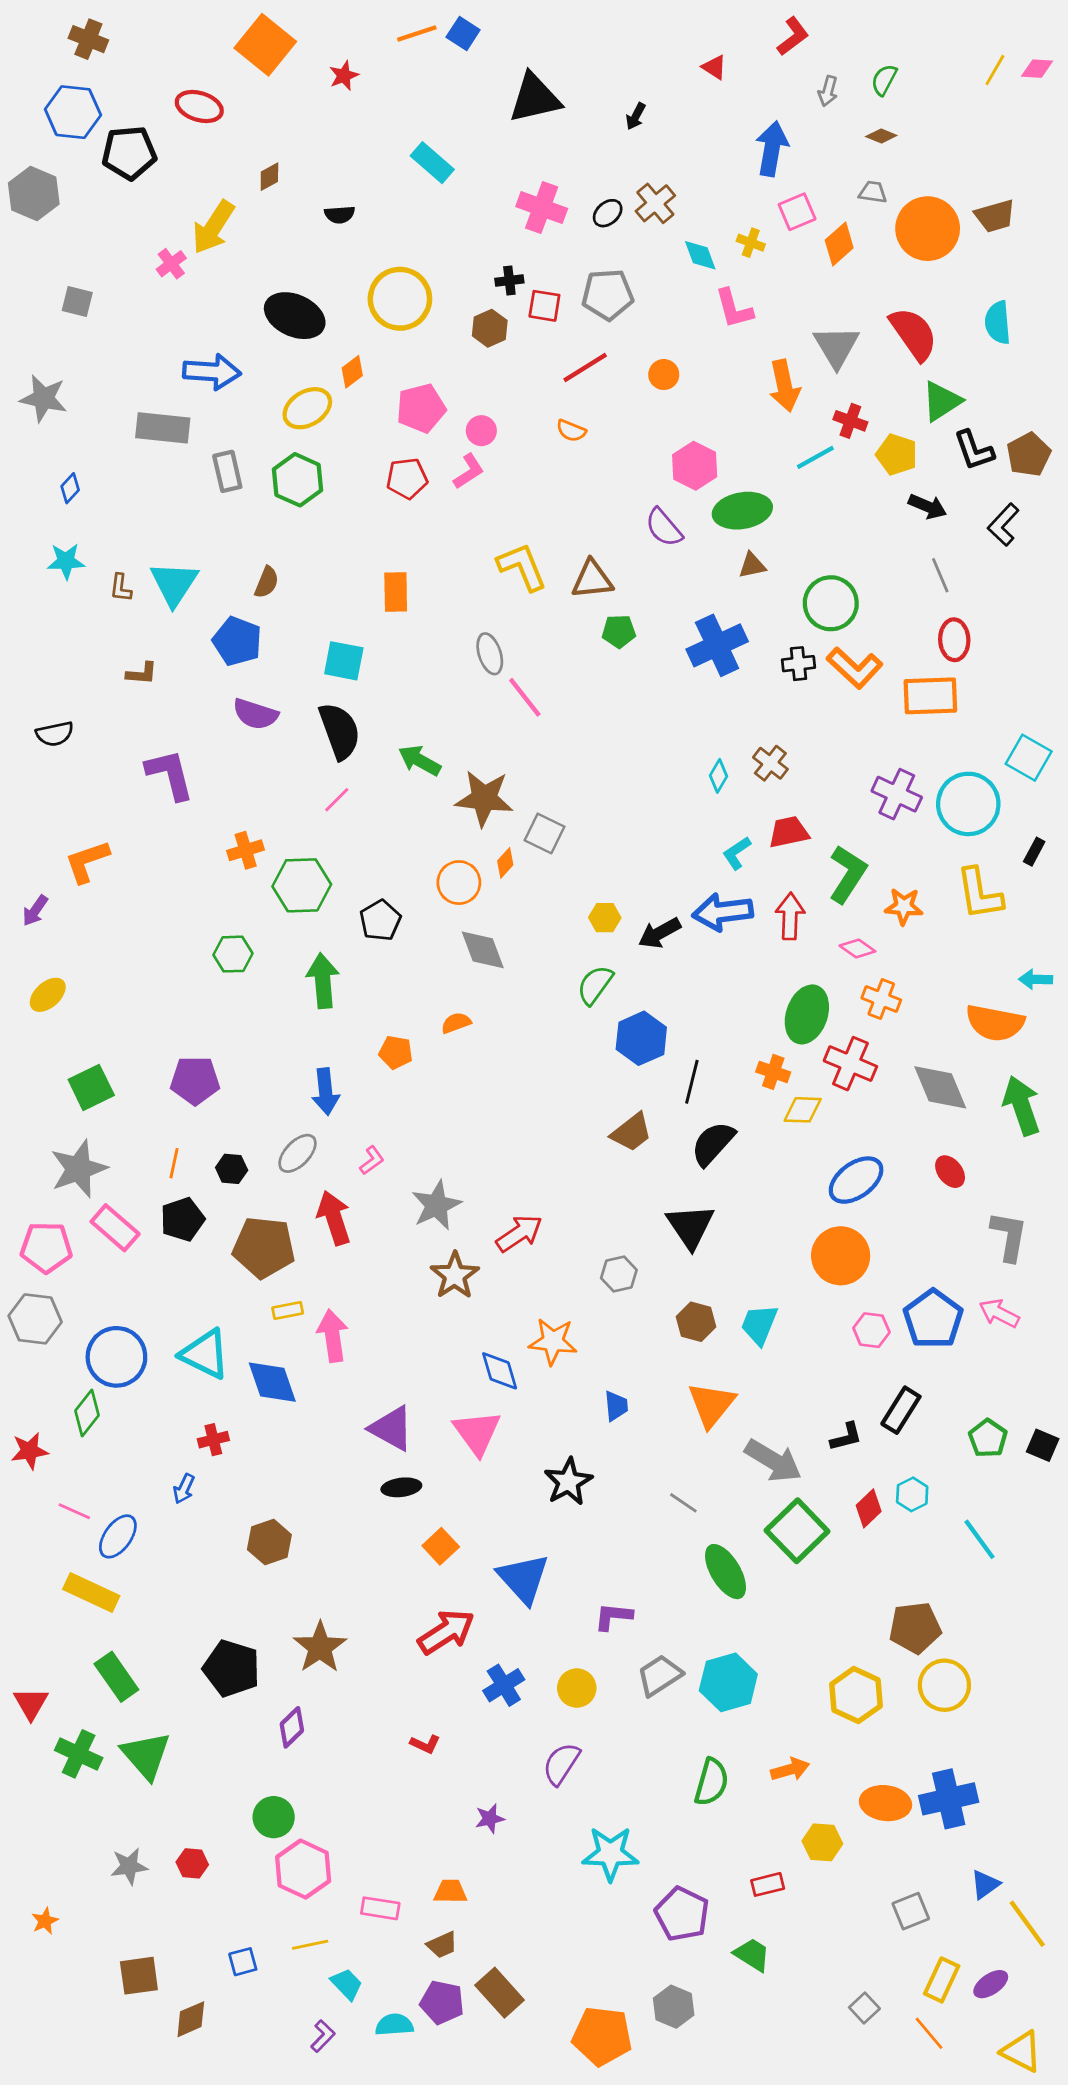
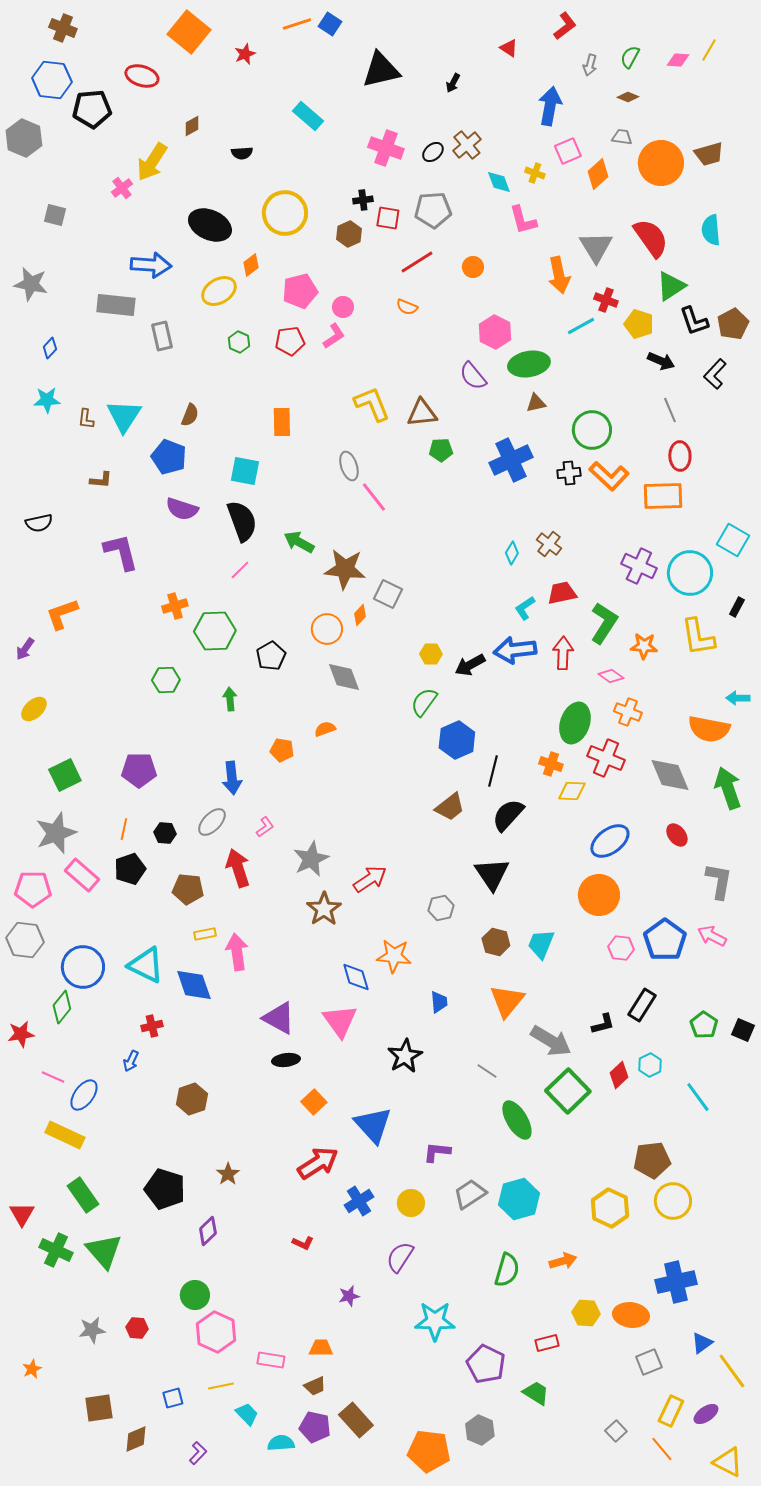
pink diamond: (1037, 69) -> (678, 60), moved
green hexagon: (298, 480) -> (239, 342), moved, size x0.6
green arrow: (323, 981) -> (230, 699), size x0.6
brown pentagon: (264, 1247) -> (188, 889), size x0.7
brown star: (320, 1647) -> (228, 1174), size x0.6
orange ellipse: (885, 1803) -> (631, 1315), moved
purple L-shape: (323, 2036) -> (198, 1453), moved

